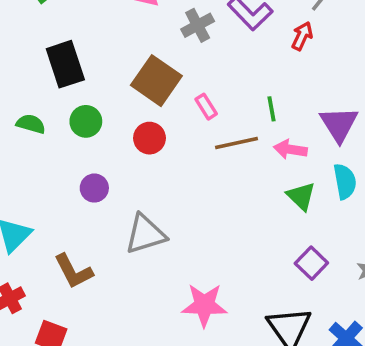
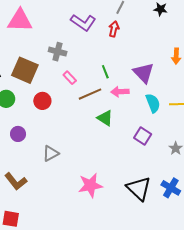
gray cross: (198, 25) -> (58, 52), moved, turned -36
brown square: (156, 81) -> (25, 70), moved
green triangle: (301, 196) -> (105, 118), moved
gray triangle: (145, 234) -> (51, 153), size x0.7
purple square: (311, 263) -> (143, 136), moved

